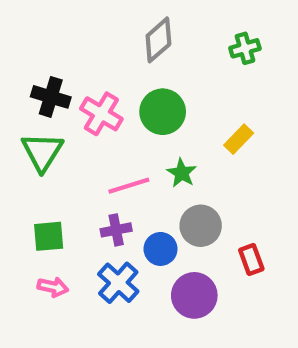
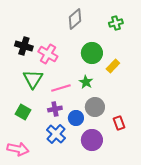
green circle: (163, 112) -> (92, 53), moved
green triangle: (42, 152) -> (33, 79), moved
green square: (49, 236) -> (23, 112), turned 35
pink arrow: (53, 287) -> (18, 149), moved, size x1.5

